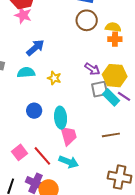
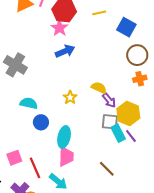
brown circle: (87, 20) -> (137, 55), moved
yellow semicircle: (113, 27) -> (99, 88), moved
orange cross: (115, 39) -> (140, 79), turned -32
blue arrow: (35, 48) -> (65, 51), moved
cyan semicircle: (26, 72) -> (29, 103), moved
brown line: (111, 135) -> (107, 169), turned 36

